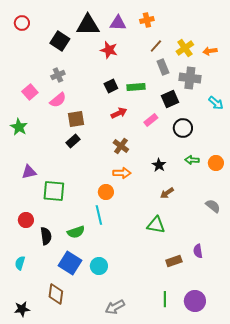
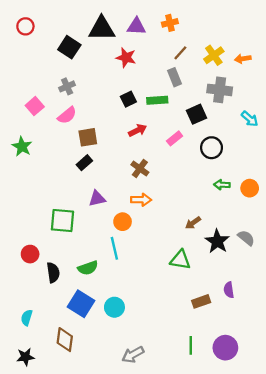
gray rectangle: (163, 67) -> (175, 77), moved
black star: (159, 165) -> (217, 241), moved, size x1.5
purple triangle: (29, 172) -> (97, 199), moved
cyan semicircle: (20, 263) -> (27, 318), moved

